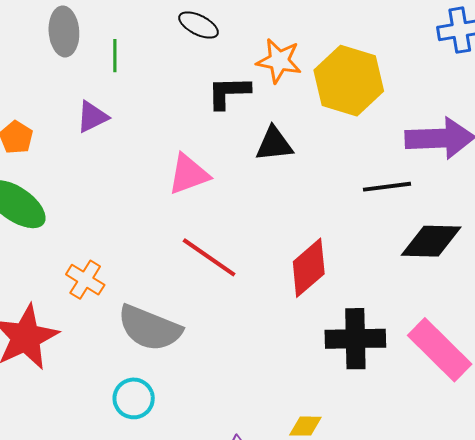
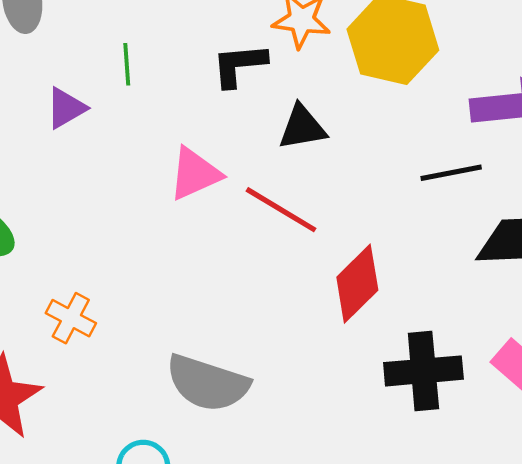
green line: (115, 56) -> (127, 64), moved
red line: (209, 257) -> (281, 210), moved
gray semicircle: (150, 328) -> (208, 383), moved

